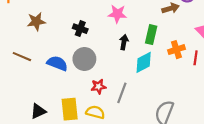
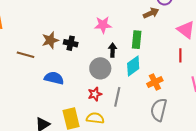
brown star: (36, 22) -> (50, 40), moved
orange cross: (176, 50) -> (155, 82), moved
brown line: (22, 57) -> (26, 55), moved
gray circle: (84, 59) -> (100, 68), moved

